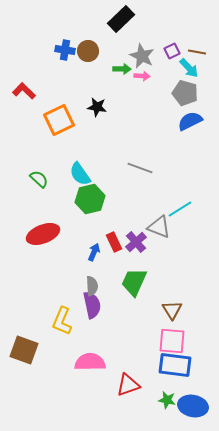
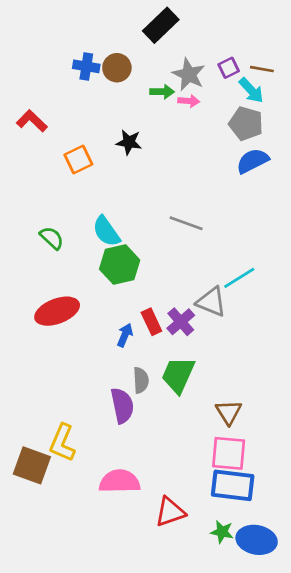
orange square: (59, 120) -> (78, 159), size x0.7
gray semicircle: (92, 286) -> (141, 380), moved
yellow L-shape: (62, 321) -> (62, 443), moved

